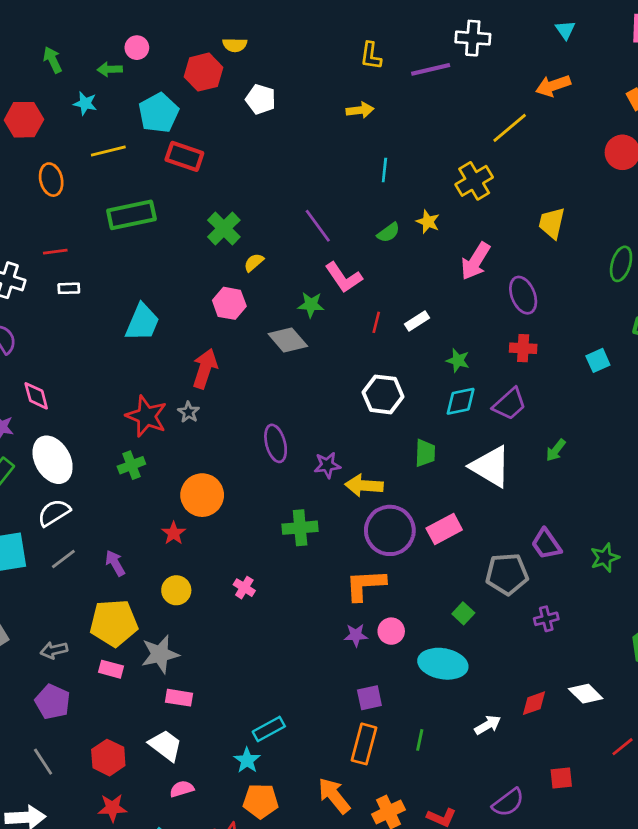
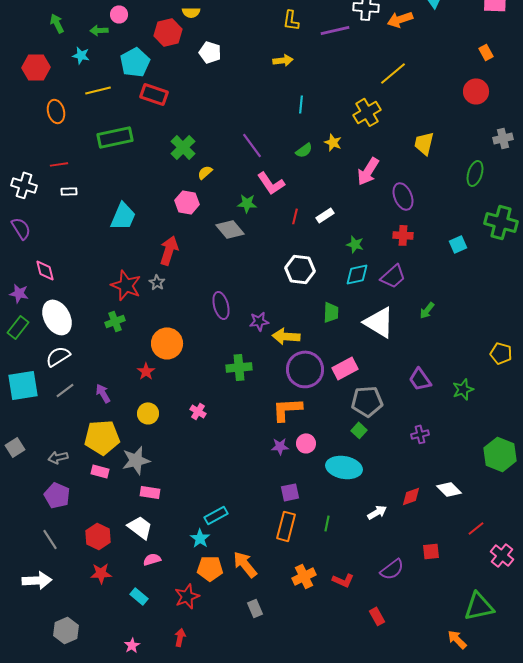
orange arrow: (553, 86) -> (400, 19), moved
gray pentagon: (507, 574) -> (367, 401), moved
orange arrow: (334, 796) -> (245, 564), moved

